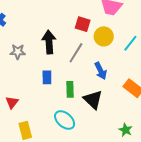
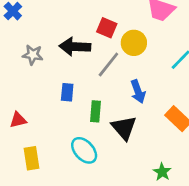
red square: (83, 24) -> (107, 28), moved
yellow circle: (104, 36) -> (134, 43), moved
black arrow: (49, 42) -> (75, 47), turned -90
red triangle: (12, 102) -> (18, 120), turned 32

